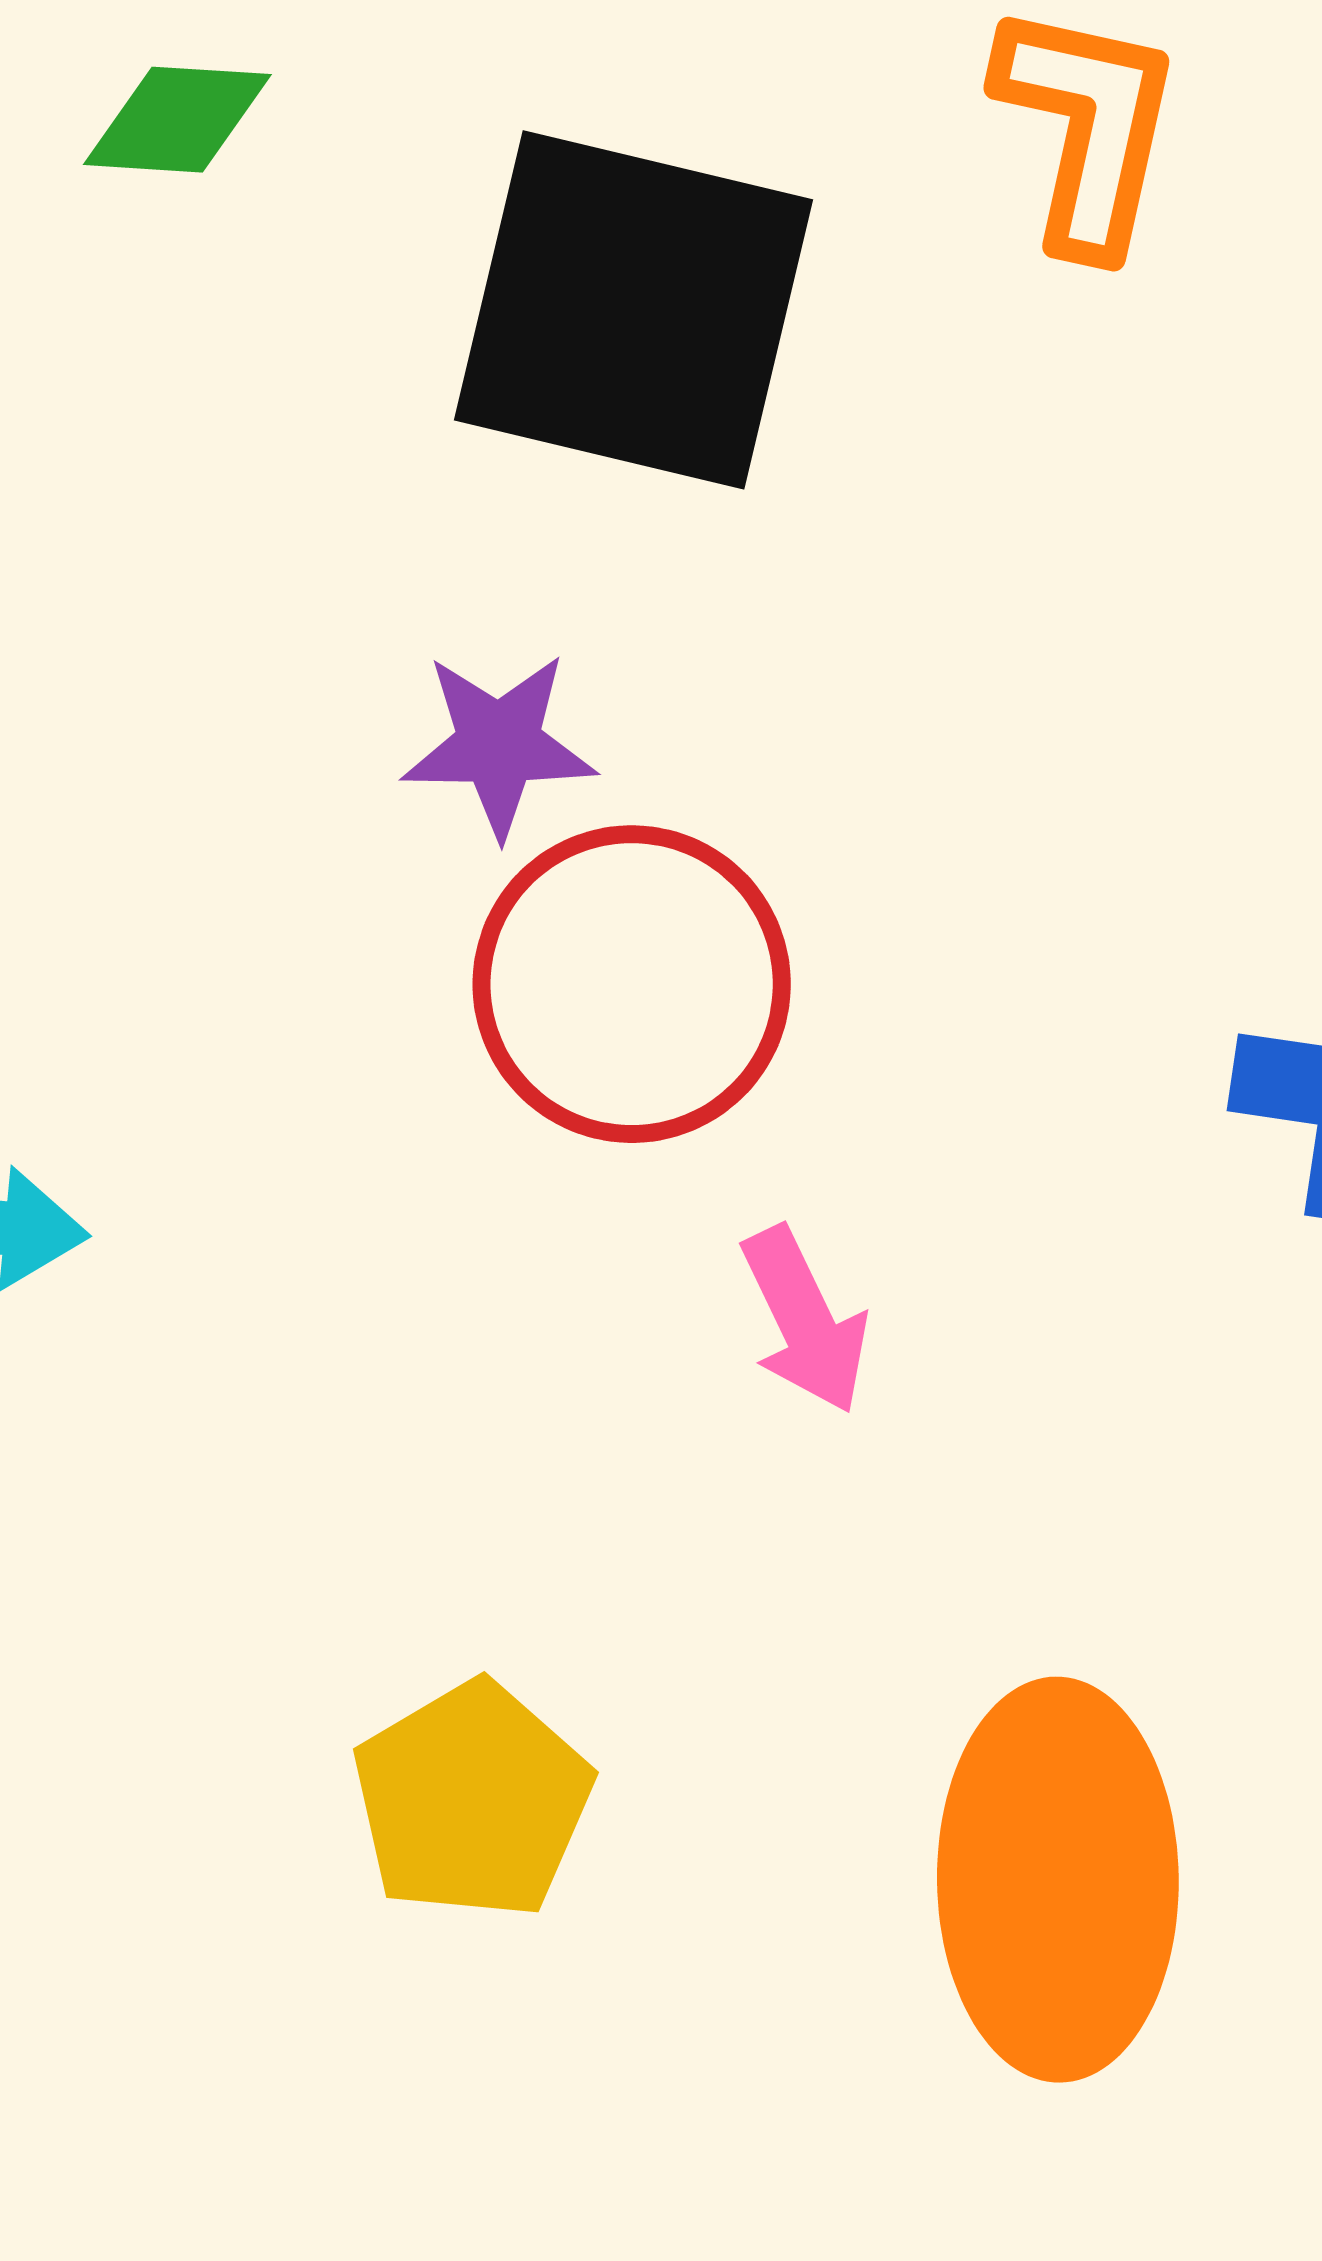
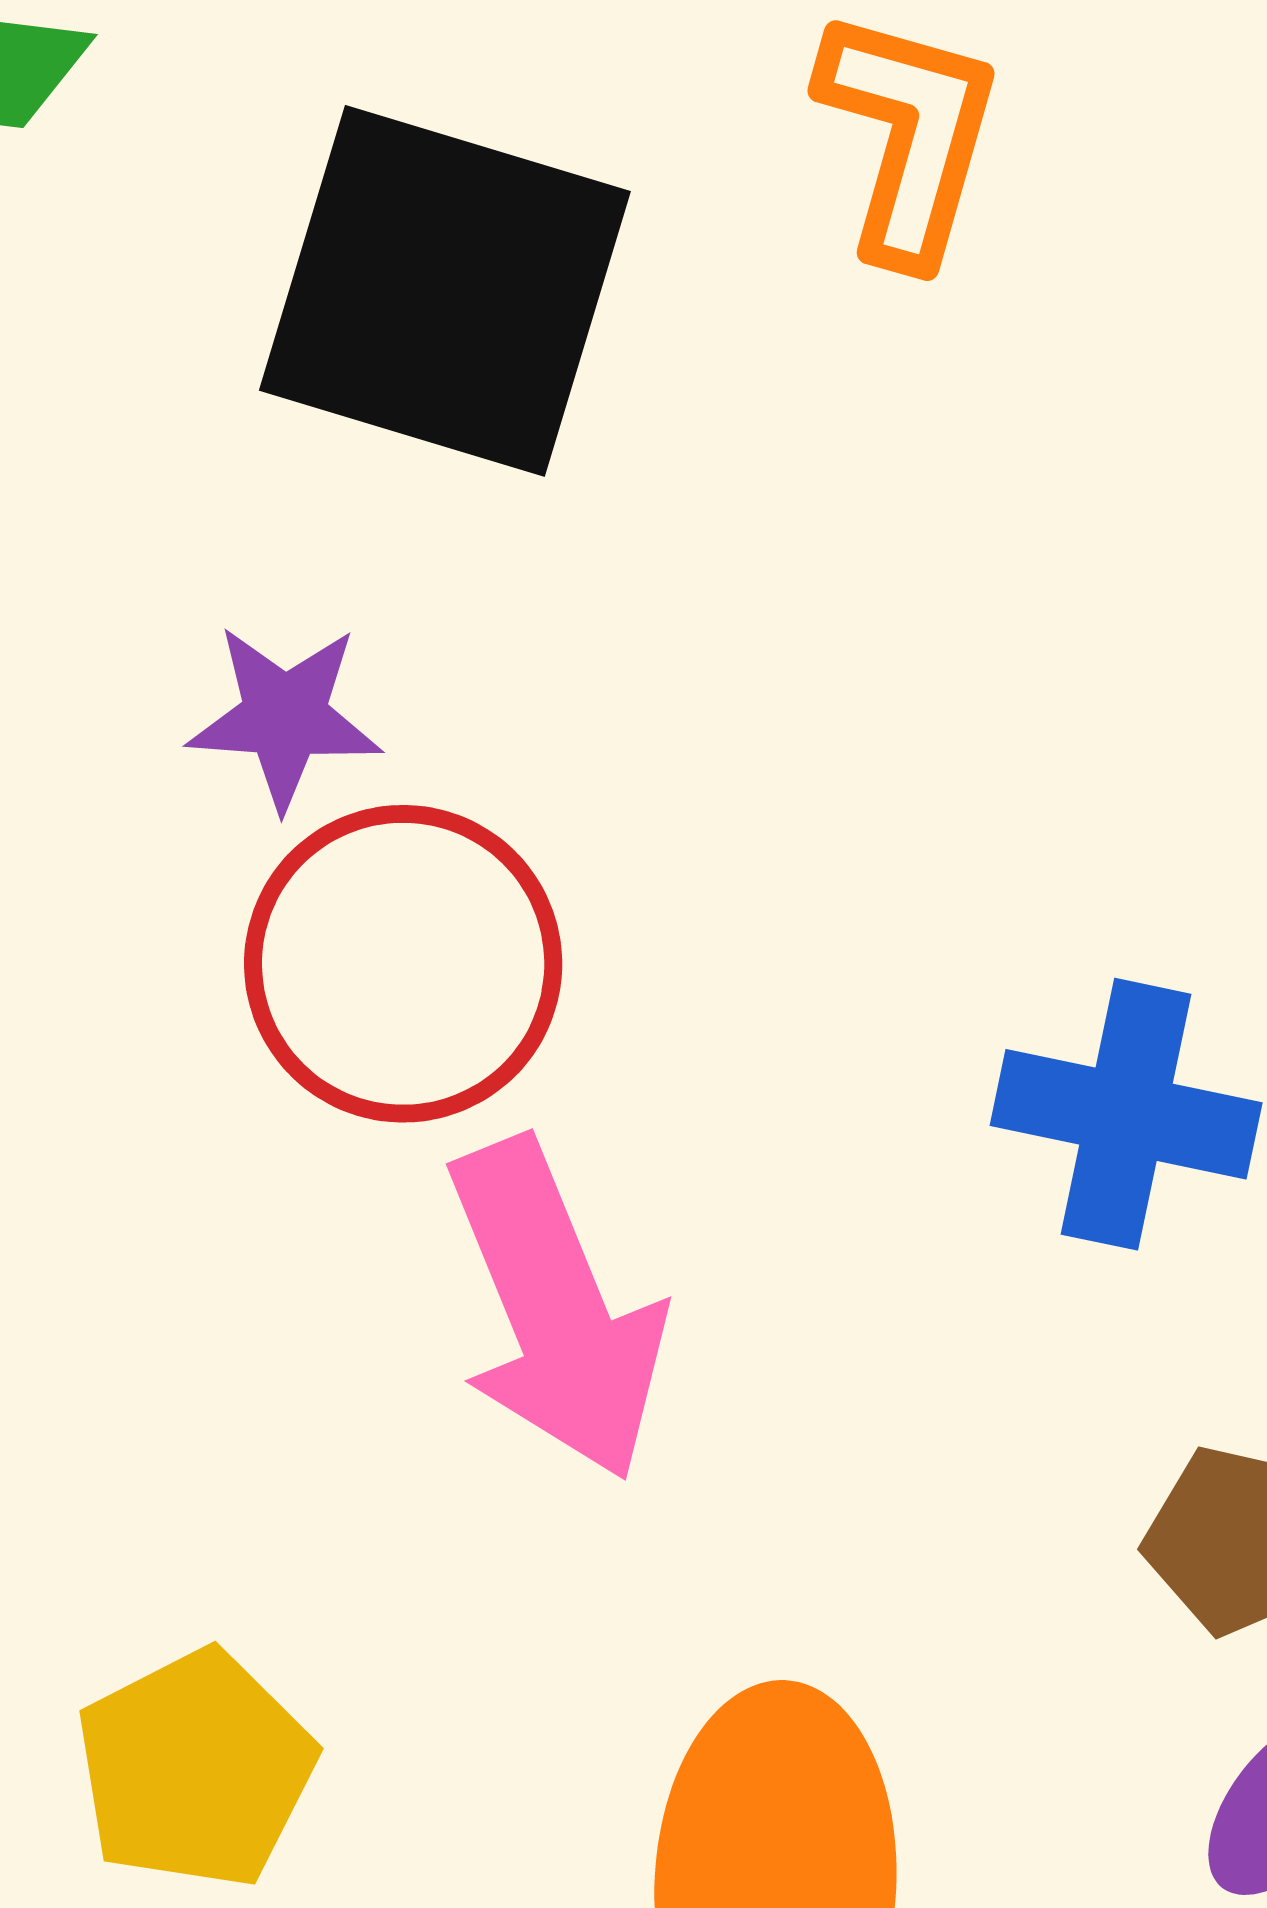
pink arrow: (805, 1320) -> (556, 1309), size x1.8

